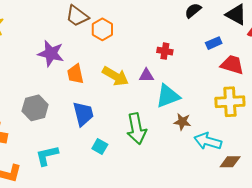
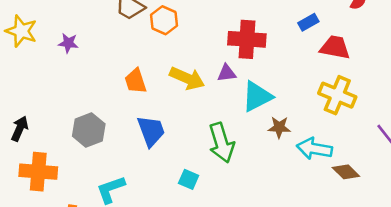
red cross: (165, 51) -> (247, 39), size x1.8
purple star: (51, 53) -> (68, 43), moved, size x0.6
yellow cross: (230, 102) -> (337, 95), turned 32
cyan square: (100, 146) -> (189, 179), moved
brown diamond: (230, 162) -> (346, 172), turned 50

